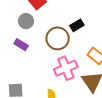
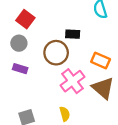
black rectangle: (77, 25) -> (73, 34), turned 48

